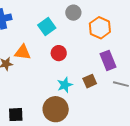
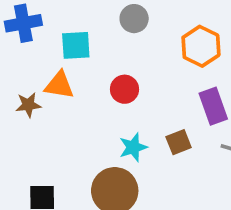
gray circle: (73, 13) -> (134, 19), moved
cyan square: (47, 26) -> (76, 45), moved, turned 30

